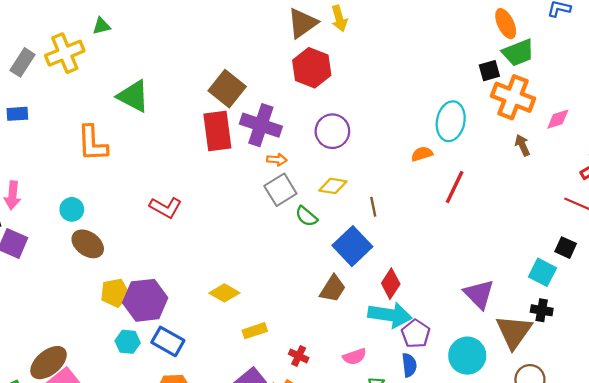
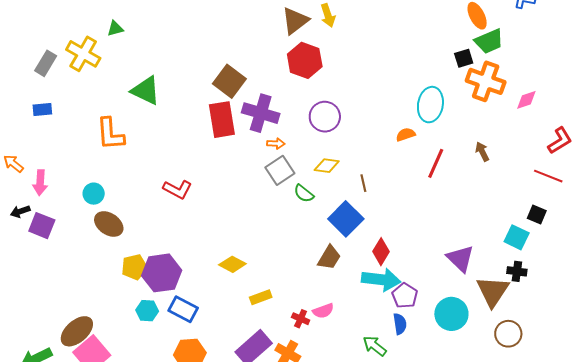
yellow cross: (65, 53) -> (83, 54), turned -36
brown arrow: (522, 145) -> (482, 152), moved
pink semicircle: (354, 357) -> (323, 311), moved

